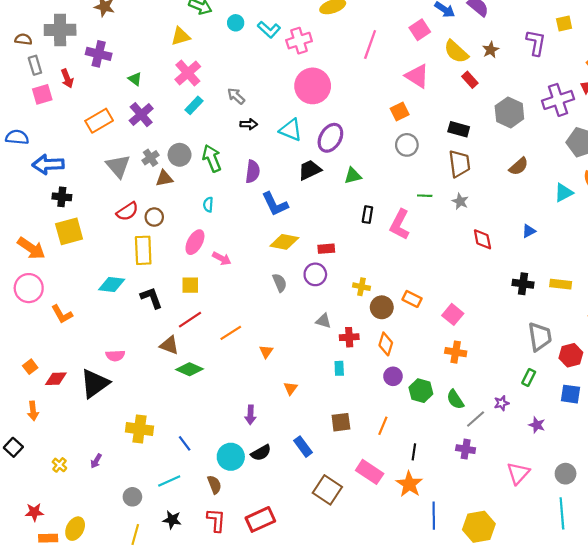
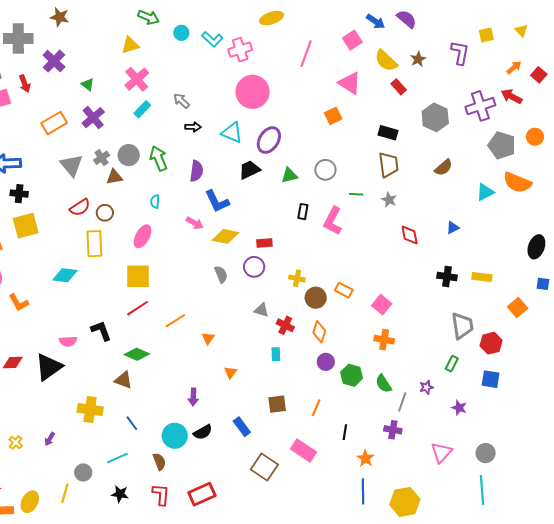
purple cross: (99, 54) -> (54, 61), turned 30
gray circle: (407, 145) -> (325, 170), moved
pink arrow: (222, 259) -> (195, 223), moved
yellow square: (190, 285) -> (138, 276), size x1.5
black L-shape: (151, 298) -> (101, 331), moved
red cross: (349, 337) -> (285, 325), turned 30
brown triangle: (169, 345) -> (124, 380), moved
gray line: (476, 419) -> (402, 402), turned -30
orange star: (409, 484) -> (365, 458), moved, size x0.7
yellow line: (135, 535) -> (65, 493), moved

